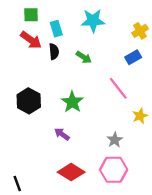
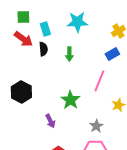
green arrow: (84, 57) -> (69, 54), turned 56
pink line: (118, 88) -> (99, 81), turned 60
green star: (72, 102) -> (70, 100), moved
purple arrow: (62, 134) -> (50, 121), turned -152

